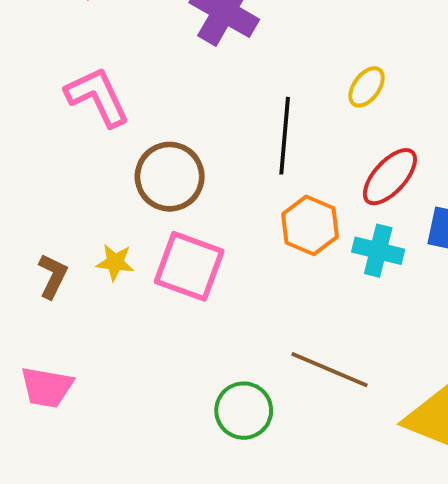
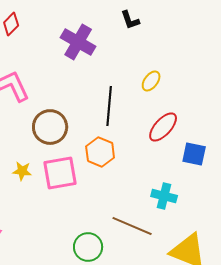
orange hexagon: (310, 225) -> (100, 152), moved
cyan cross: (378, 251) -> (164, 196), moved
pink square: (189, 266) -> (60, 173), turned -30

